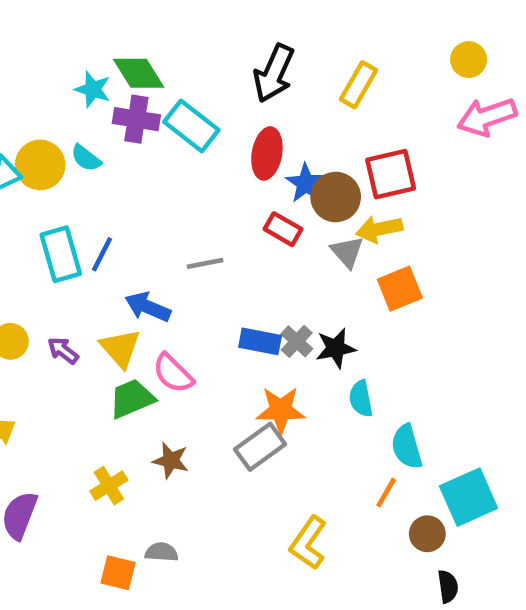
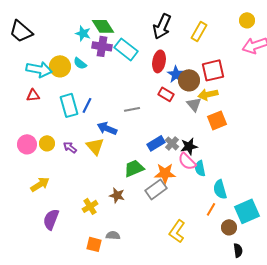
blue rectangle: (260, 341) -> (156, 143), turned -42
pink semicircle: (173, 373) -> (187, 161), moved
green trapezoid: (132, 399) -> (134, 168), moved

